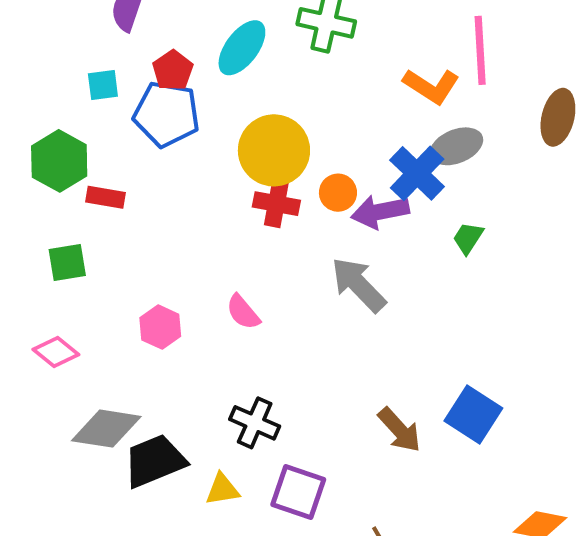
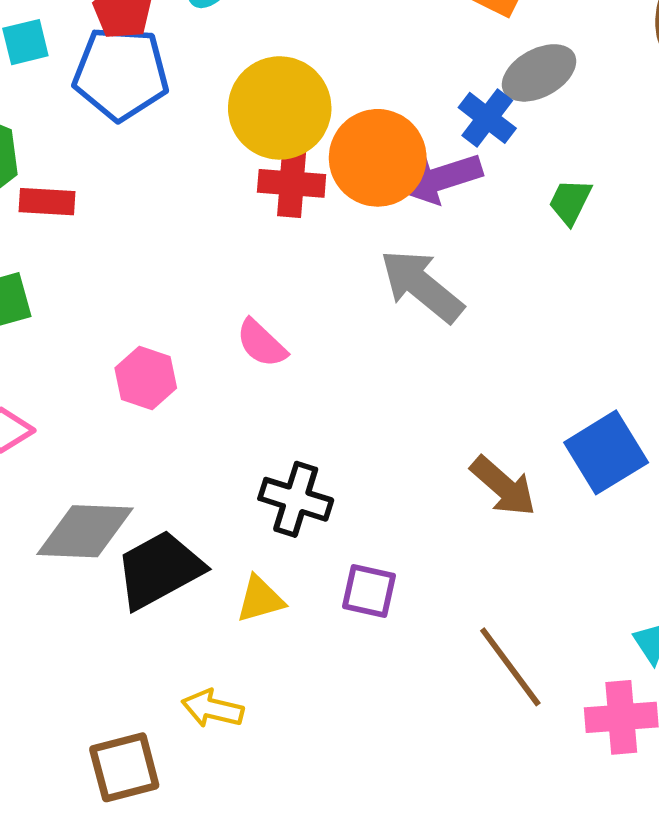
blue cross: (417, 173) -> (487, 118), size x0.7
orange circle: (338, 193) -> (378, 158), size x1.8
blue square: (473, 414) -> (606, 452), turned 32
purple square: (298, 492) -> (369, 591), size x0.7

